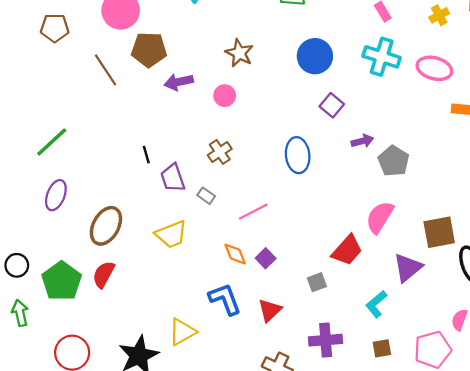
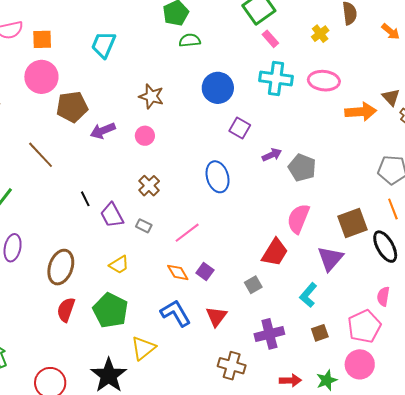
brown line: (106, 70) -> (41, 155), moved
yellow trapezoid: (171, 234) -> (119, 265), size x0.7
green pentagon: (62, 281) -> (110, 310), moved

